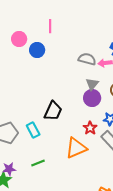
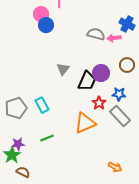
pink circle: (19, 39) -> (41, 14), moved
gray triangle: (92, 84) -> (63, 69), moved
black trapezoid: (53, 111) -> (87, 81), moved

